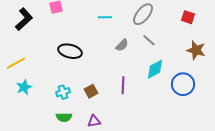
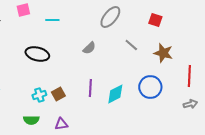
cyan line: (105, 17) -> (52, 20), moved
gray line: (149, 40) -> (131, 45), moved
cyan diamond: (155, 69) -> (115, 94), moved
cyan cross: (63, 92) -> (39, 95), moved

